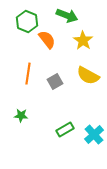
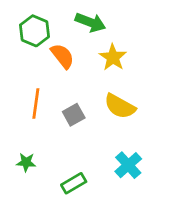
green rectangle: (65, 130) -> (74, 183), moved
cyan cross: (94, 135) -> (128, 165), moved

